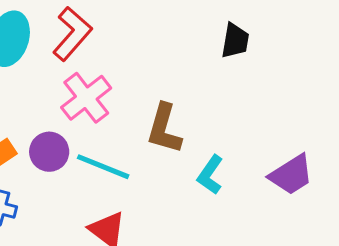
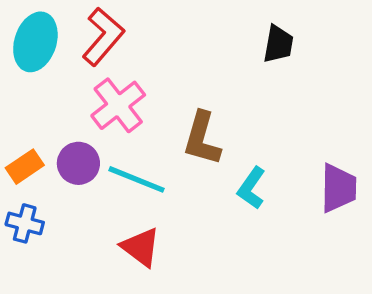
purple trapezoid: (291, 175) -> (338, 188), turned -57

